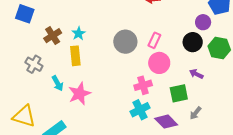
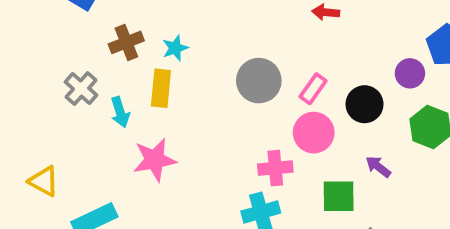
black circle: (193, 42) -> (365, 104), moved
cyan arrow: (58, 83) -> (120, 112), moved
yellow triangle: (24, 116) -> (44, 181), size x0.7

